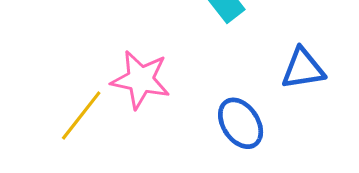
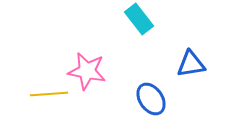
yellow line: (81, 116) -> (49, 94), turned 48

